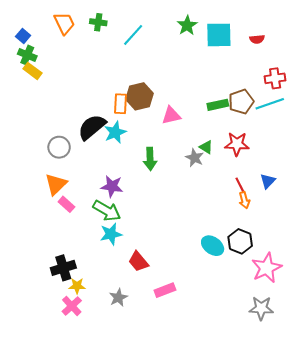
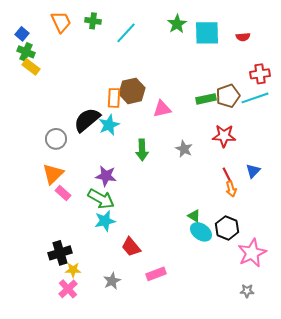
green triangle: (206, 147) -> (194, 216), moved
gray star: (261, 308) -> (247, 291), size x0.6

